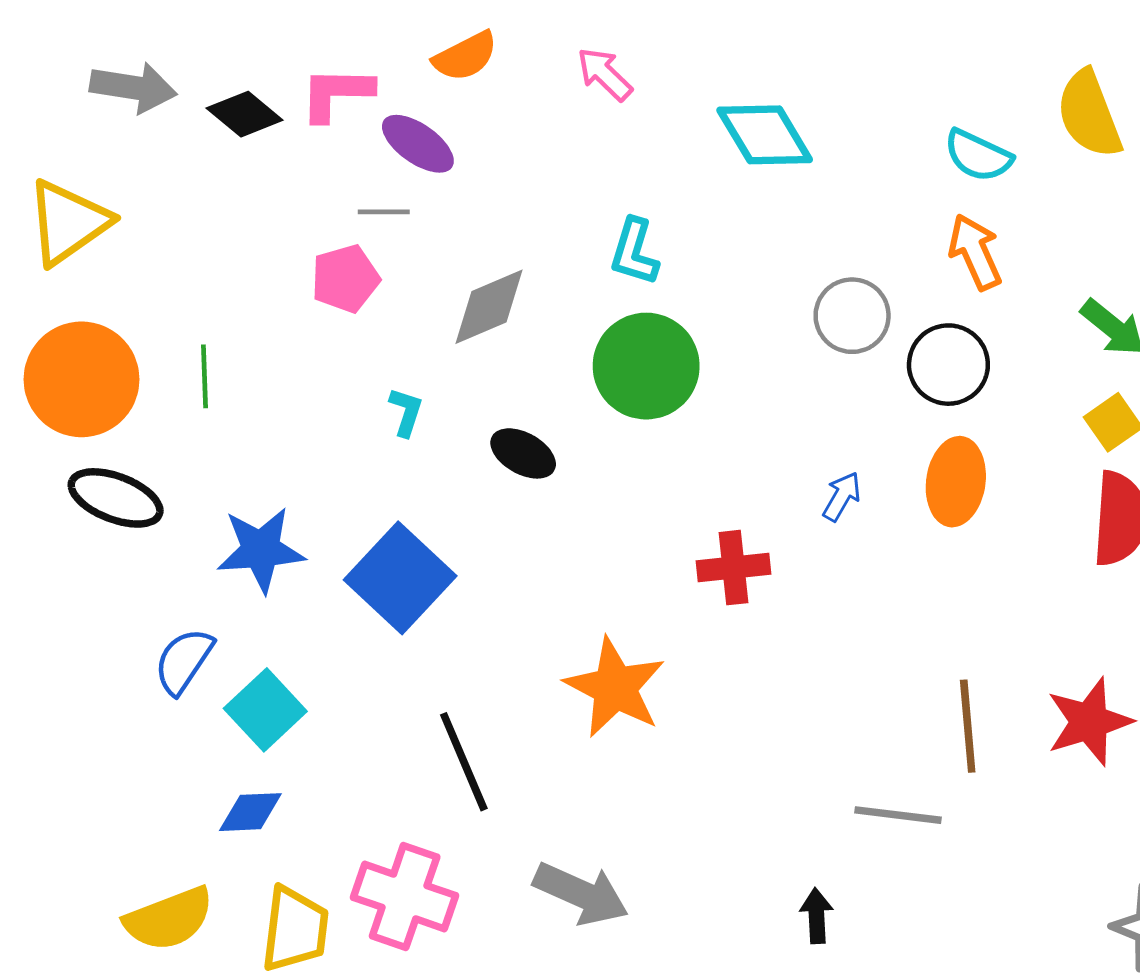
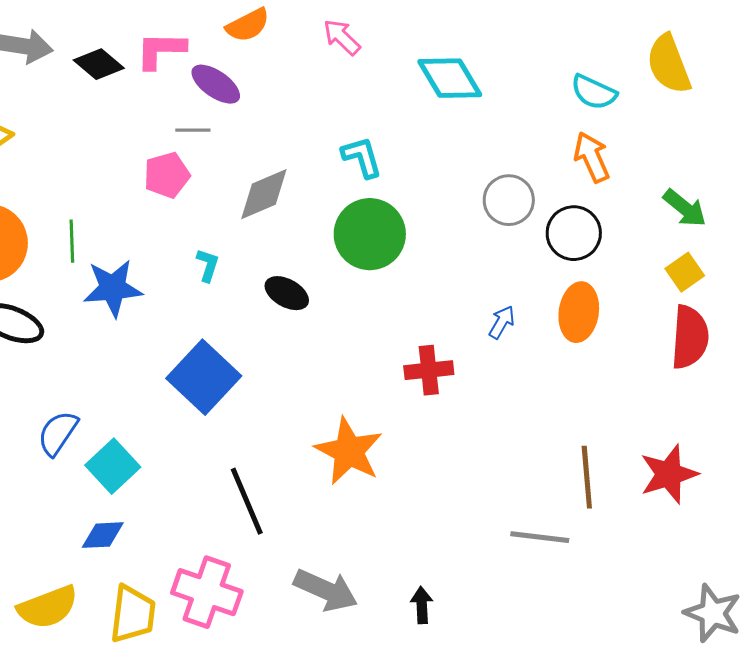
cyan L-shape: (634, 252) -> (362, 157), turned 147
blue star: (261, 550) -> (113, 288), moved
black arrow: (817, 916) -> (422, 605), moved

